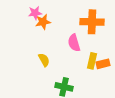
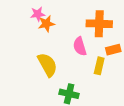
yellow semicircle: (44, 60) -> (47, 65), size x1.6
orange rectangle: (103, 64) -> (113, 50), moved

